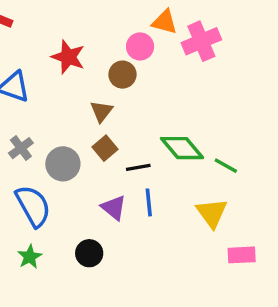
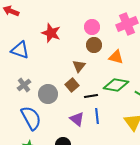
orange triangle: (165, 22) -> (116, 57), moved
brown circle: (122, 75) -> (94, 45), moved
brown triangle: (101, 111) -> (79, 66), moved
green diamond: (182, 148) -> (116, 85), turned -40

